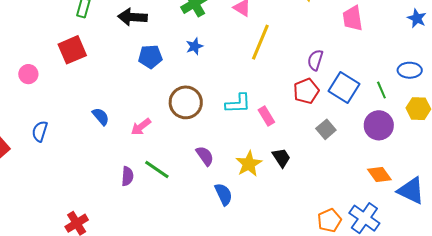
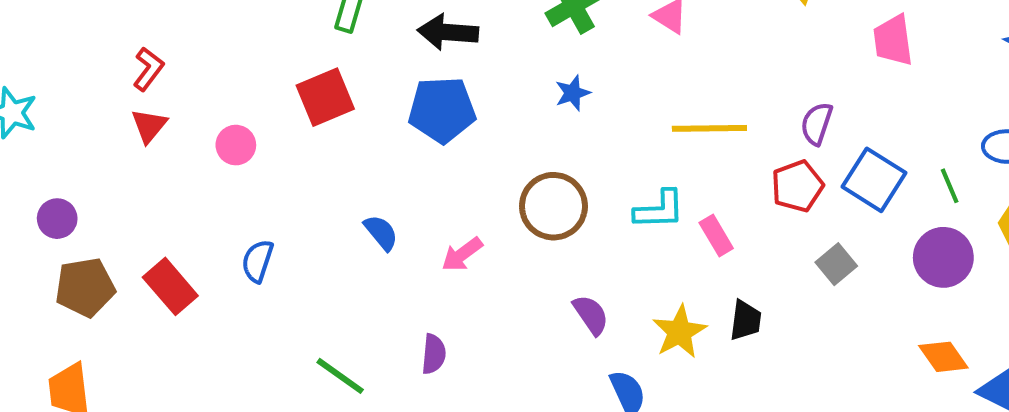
yellow line: (260, 42) -> (709, 128), moved, turned 66
blue pentagon: (150, 57) -> (442, 110), moved, size x1.4
black trapezoid: (281, 158) -> (746, 320), turned 40
green line: (157, 169) -> (340, 376), moved

